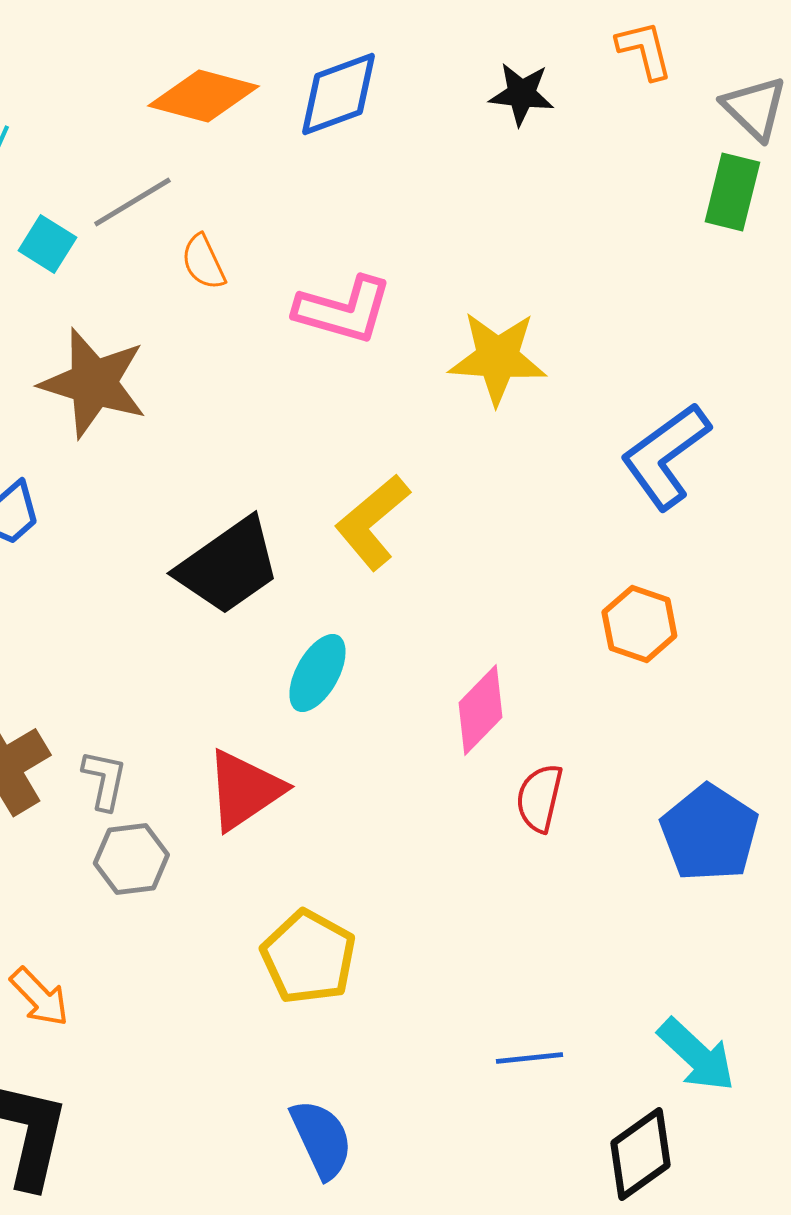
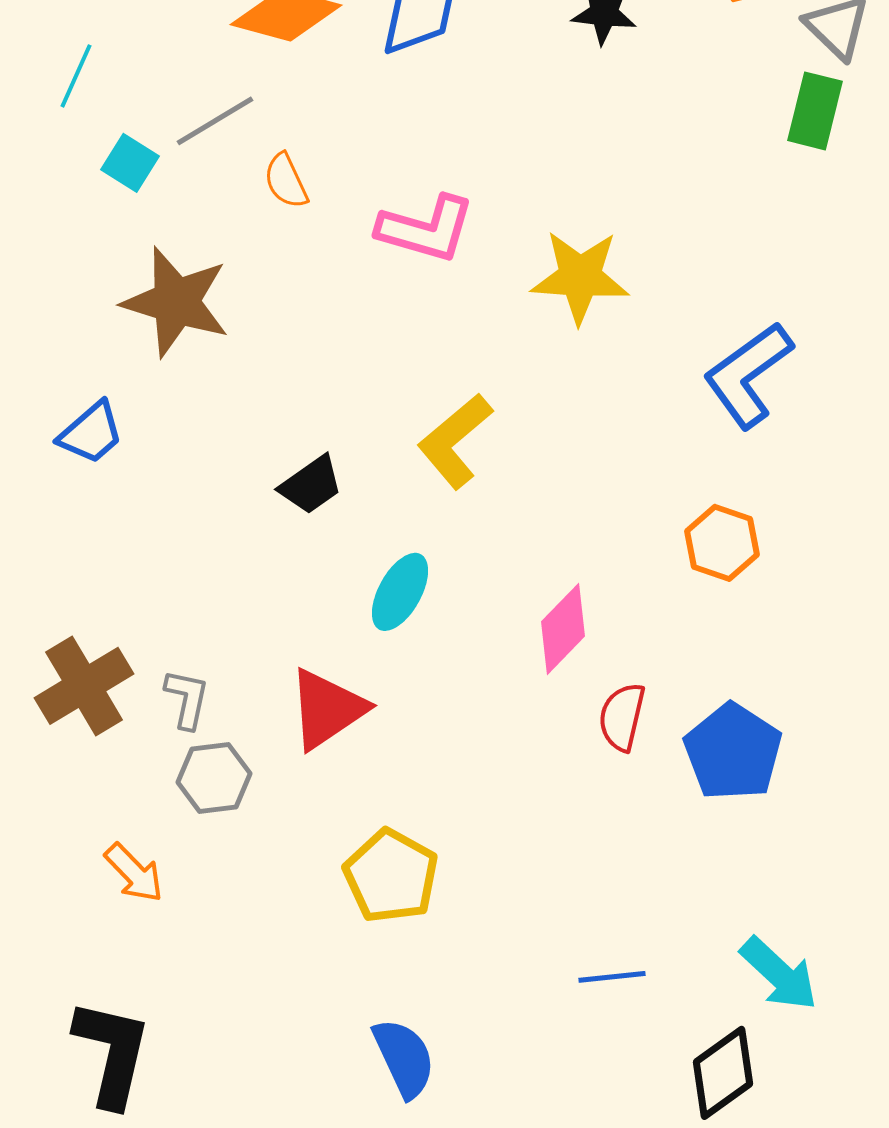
black trapezoid: (228, 566) -> (311, 485), size x0.6
blue pentagon: (709, 833) -> (733, 752), moved
orange arrow: (39, 997) -> (134, 873), moved

